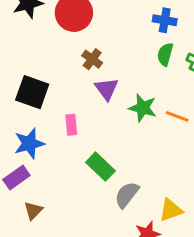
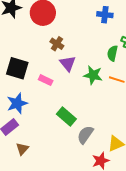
green semicircle: (165, 54) -> (112, 53), moved
pink rectangle: (71, 125) -> (46, 80), moved, turned -56

